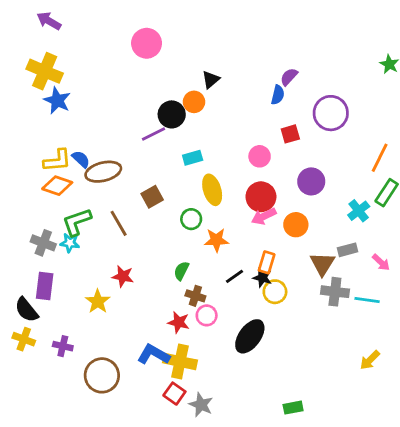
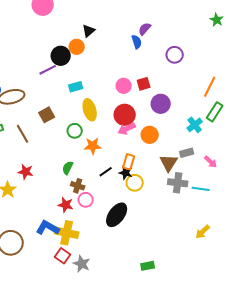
blue semicircle: (278, 95) -> (137, 42), turned -32
purple circle: (331, 113) -> (175, 55), size x0.7
red square: (290, 134) -> (144, 84), moved

